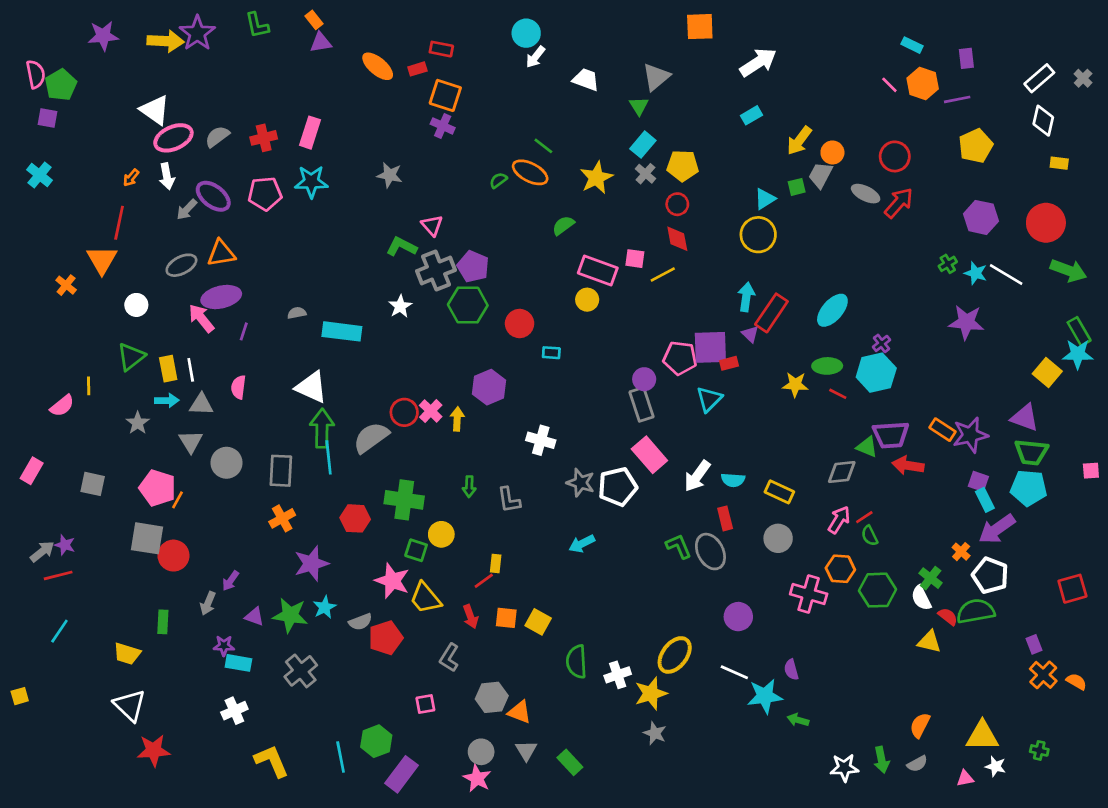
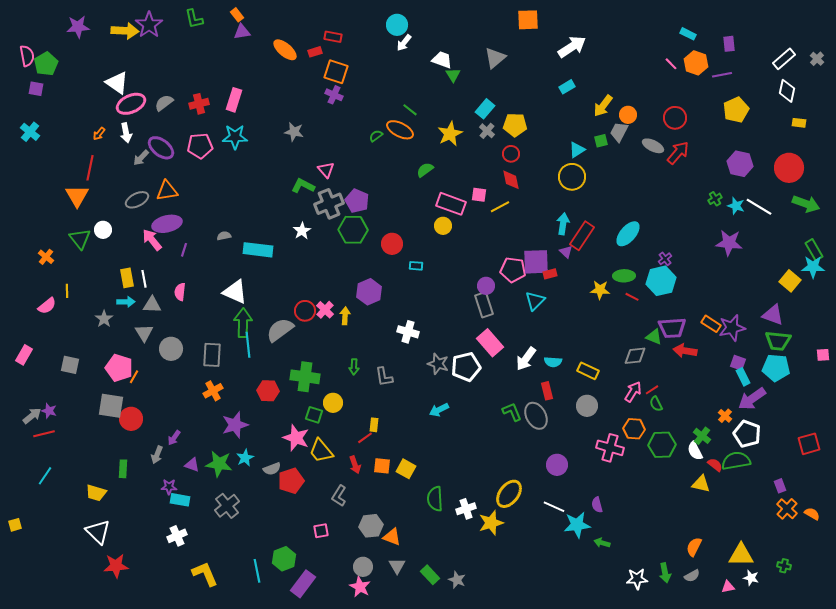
green triangle: (639, 106) -> (453, 75), moved
orange cross: (66, 285) -> (46, 257), moved
green triangle: (131, 357) -> (80, 239), moved, turned -30
gray star: (655, 733) -> (457, 580), moved

